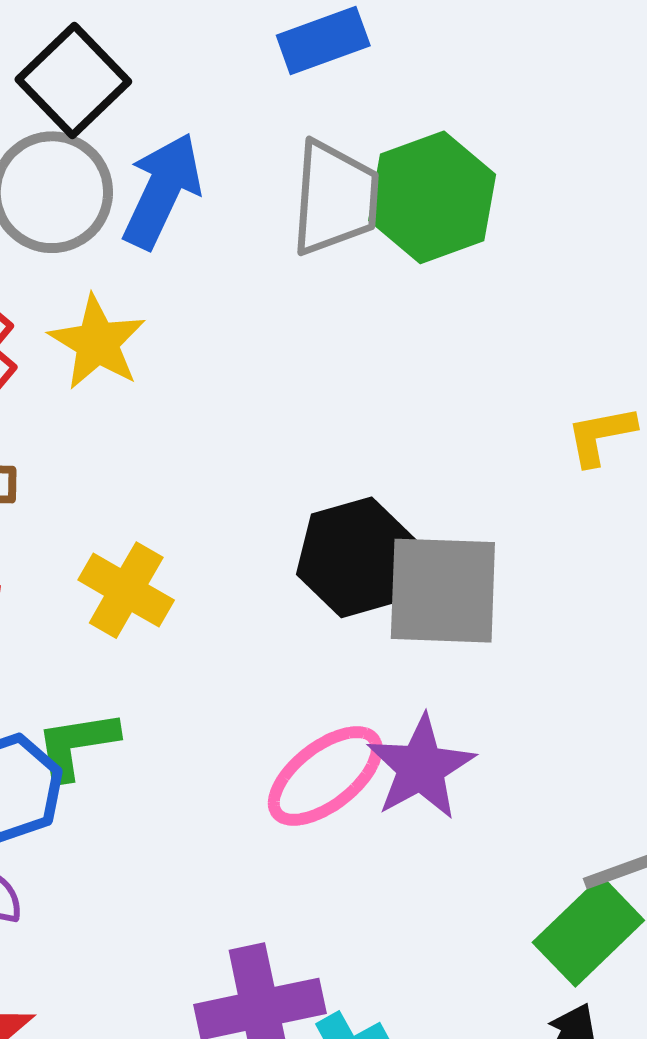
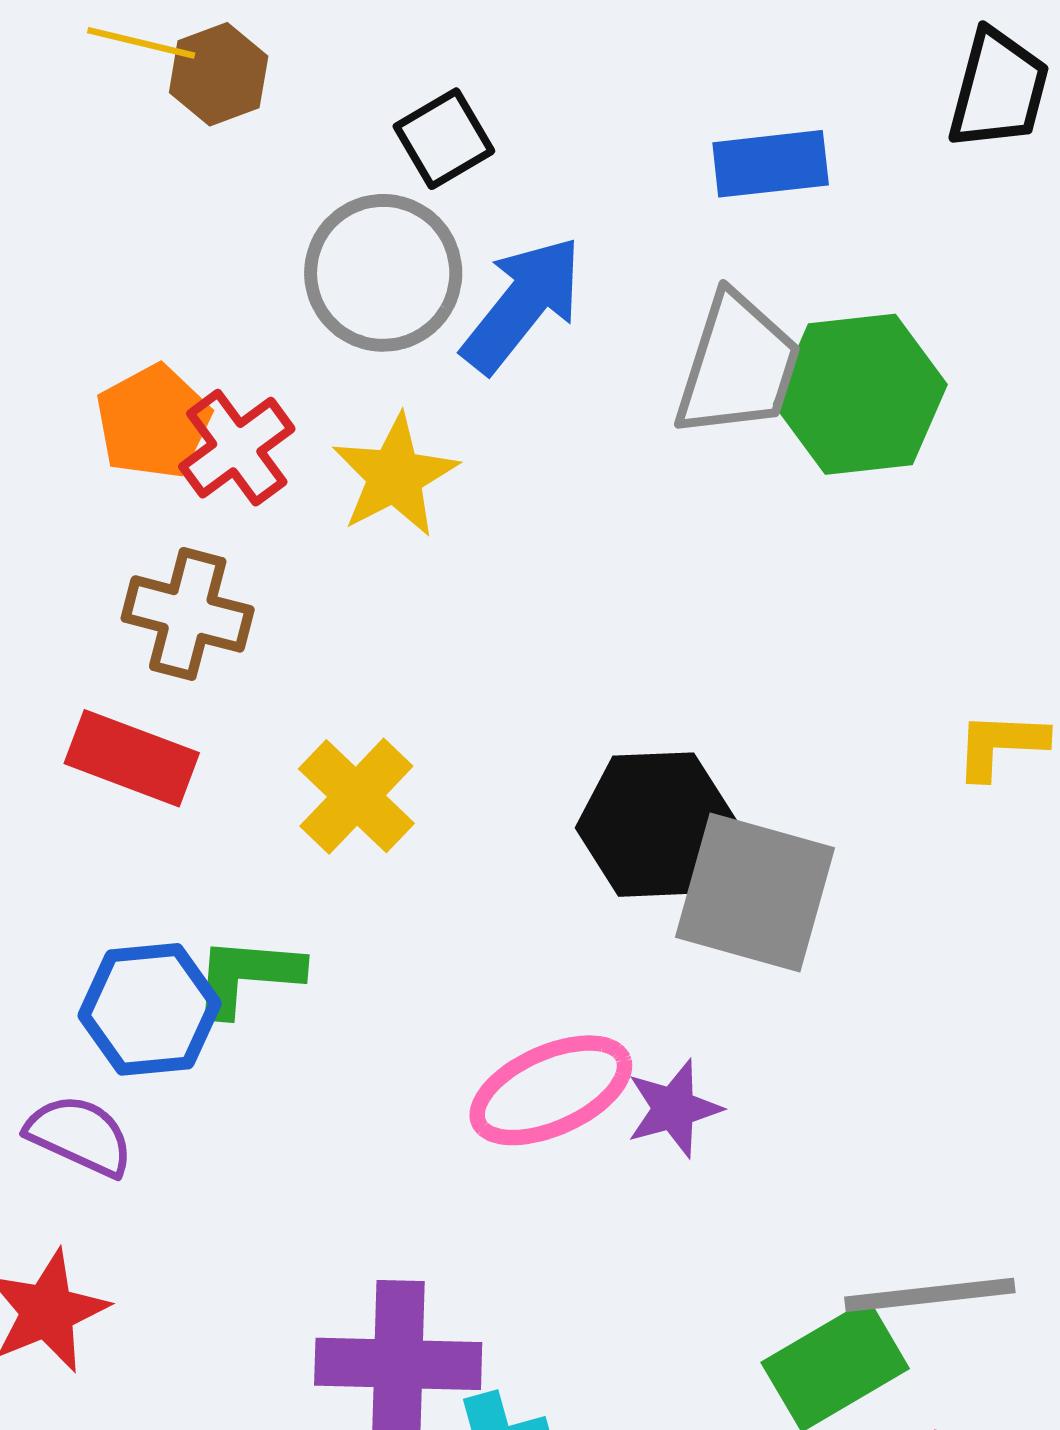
black square: (73, 81) -> (444, 139), size x0.7
purple star: (421, 767) -> (674, 1108), size x0.7

